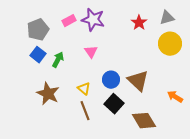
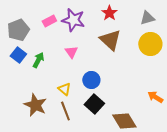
red star: (139, 23) -> (109, 13), moved
brown triangle: (138, 81) -> (110, 40), moved
brown star: (48, 94) -> (35, 105), moved

